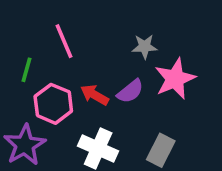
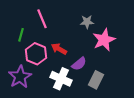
purple semicircle: (130, 91) -> (79, 64), moved

